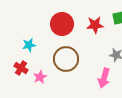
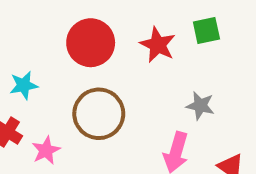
red star: (95, 25) -> (158, 45), turned 30

